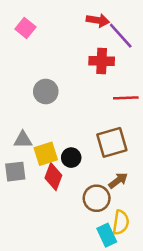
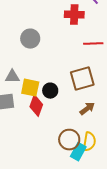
yellow square: (46, 154) -> (30, 88), turned 30
brown circle: (97, 198) -> (69, 140), moved
cyan rectangle: (107, 235) -> (78, 152), turned 54

